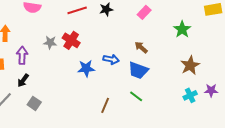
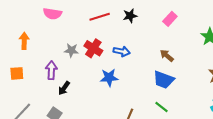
purple arrow: (22, 55) -> (51, 70), moved
blue arrow: (111, 59) -> (122, 51), moved
black arrow: (23, 80) -> (64, 88), moved

